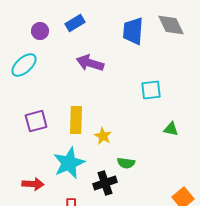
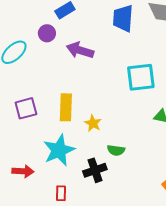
purple circle: (40, 31) -> (47, 33), moved
cyan square: (151, 90) -> (141, 77), size x1.4

